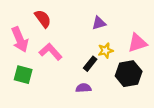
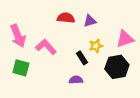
red semicircle: (43, 19) -> (66, 18), moved, turned -48
black rectangle: (90, 64) -> (82, 58), turned -72

